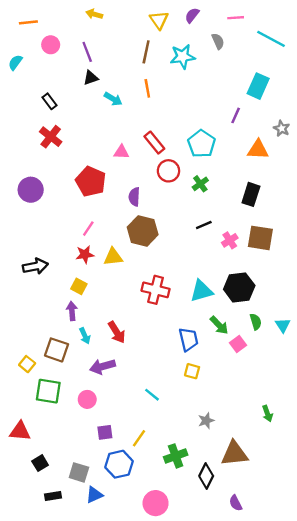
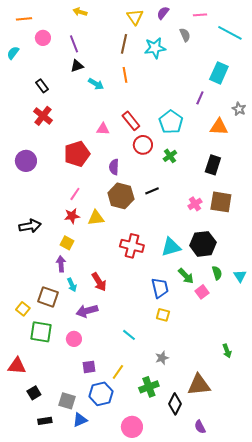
red pentagon: (91, 181) -> (77, 154), turned 30
black line: (204, 225) -> (152, 191), moved
gray star: (206, 421) -> (162, 358), moved

